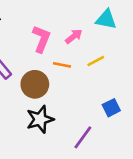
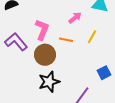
pink L-shape: (41, 39) -> (42, 30), moved
yellow line: (96, 61) -> (92, 37), turned -32

